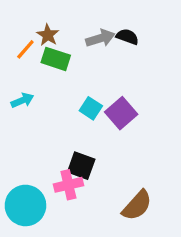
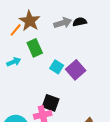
brown star: (48, 35) -> (30, 21), size x1.5
black semicircle: (127, 37) -> (80, 22), turned -32
green rectangle: (56, 59) -> (35, 48), moved, turned 48

